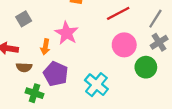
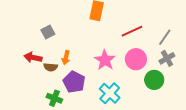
pink star: (67, 33) -> (105, 60), moved
brown semicircle: (24, 67) -> (51, 67), moved

